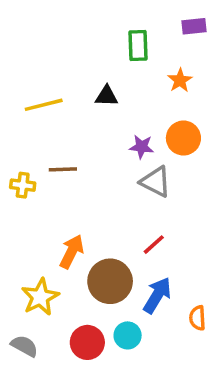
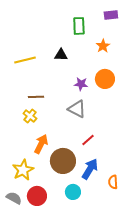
gray triangle: (155, 182) -> (77, 109), moved
yellow cross: (23, 185) -> (30, 116), moved, turned 32
red circle: (87, 342) -> (37, 196), moved

